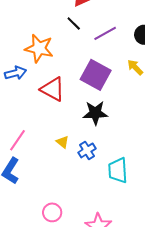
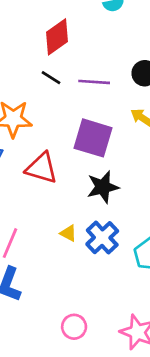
purple line: (105, 33) -> (94, 82), turned 45
blue cross: (87, 150) -> (102, 238), size x1.4

